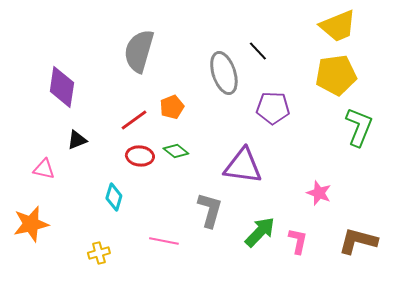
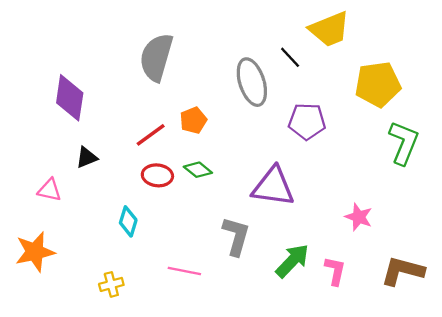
yellow trapezoid: (338, 26) -> (329, 29), moved

